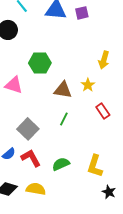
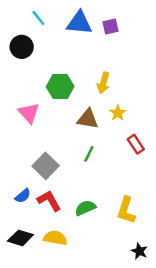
yellow arrow: (104, 60) -> (103, 83), moved
pink triangle: (14, 85) -> (29, 113), turned 30
black star: (109, 192) -> (139, 251), moved

